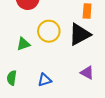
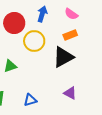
orange rectangle: (87, 11) -> (70, 35), turned 64
yellow circle: (49, 31) -> (34, 41), moved

